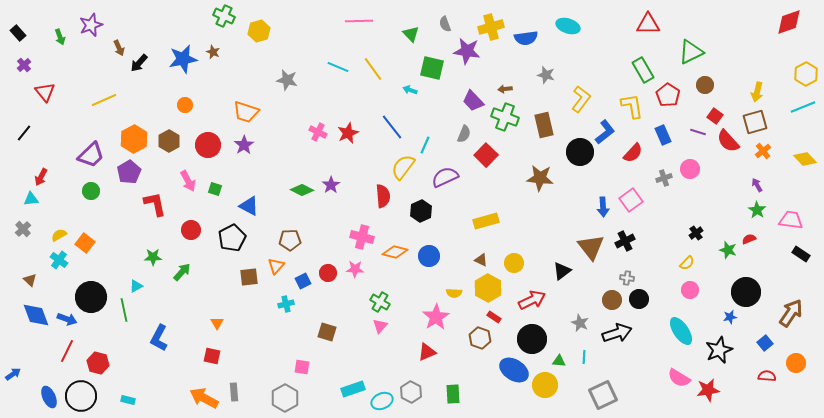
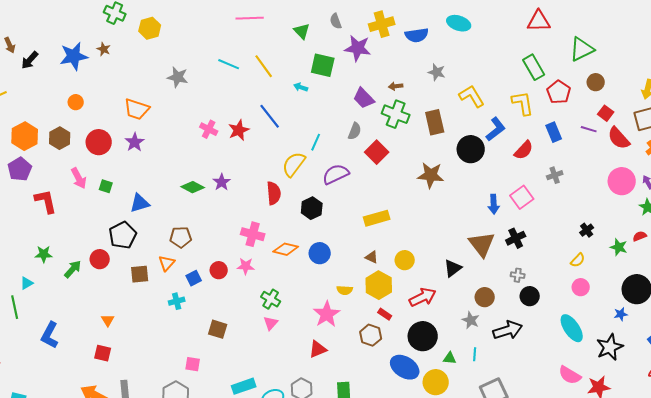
yellow L-shape: (581, 99) -> (472, 96), turned -68
blue line: (392, 127) -> (270, 116), moved
pink circle: (690, 169) -> (622, 181), moved, size x1.4
blue triangle: (249, 206) -> (140, 203), turned -45
red circle: (191, 230) -> (100, 259), moved
brown circle: (612, 300) -> (485, 297), moved

